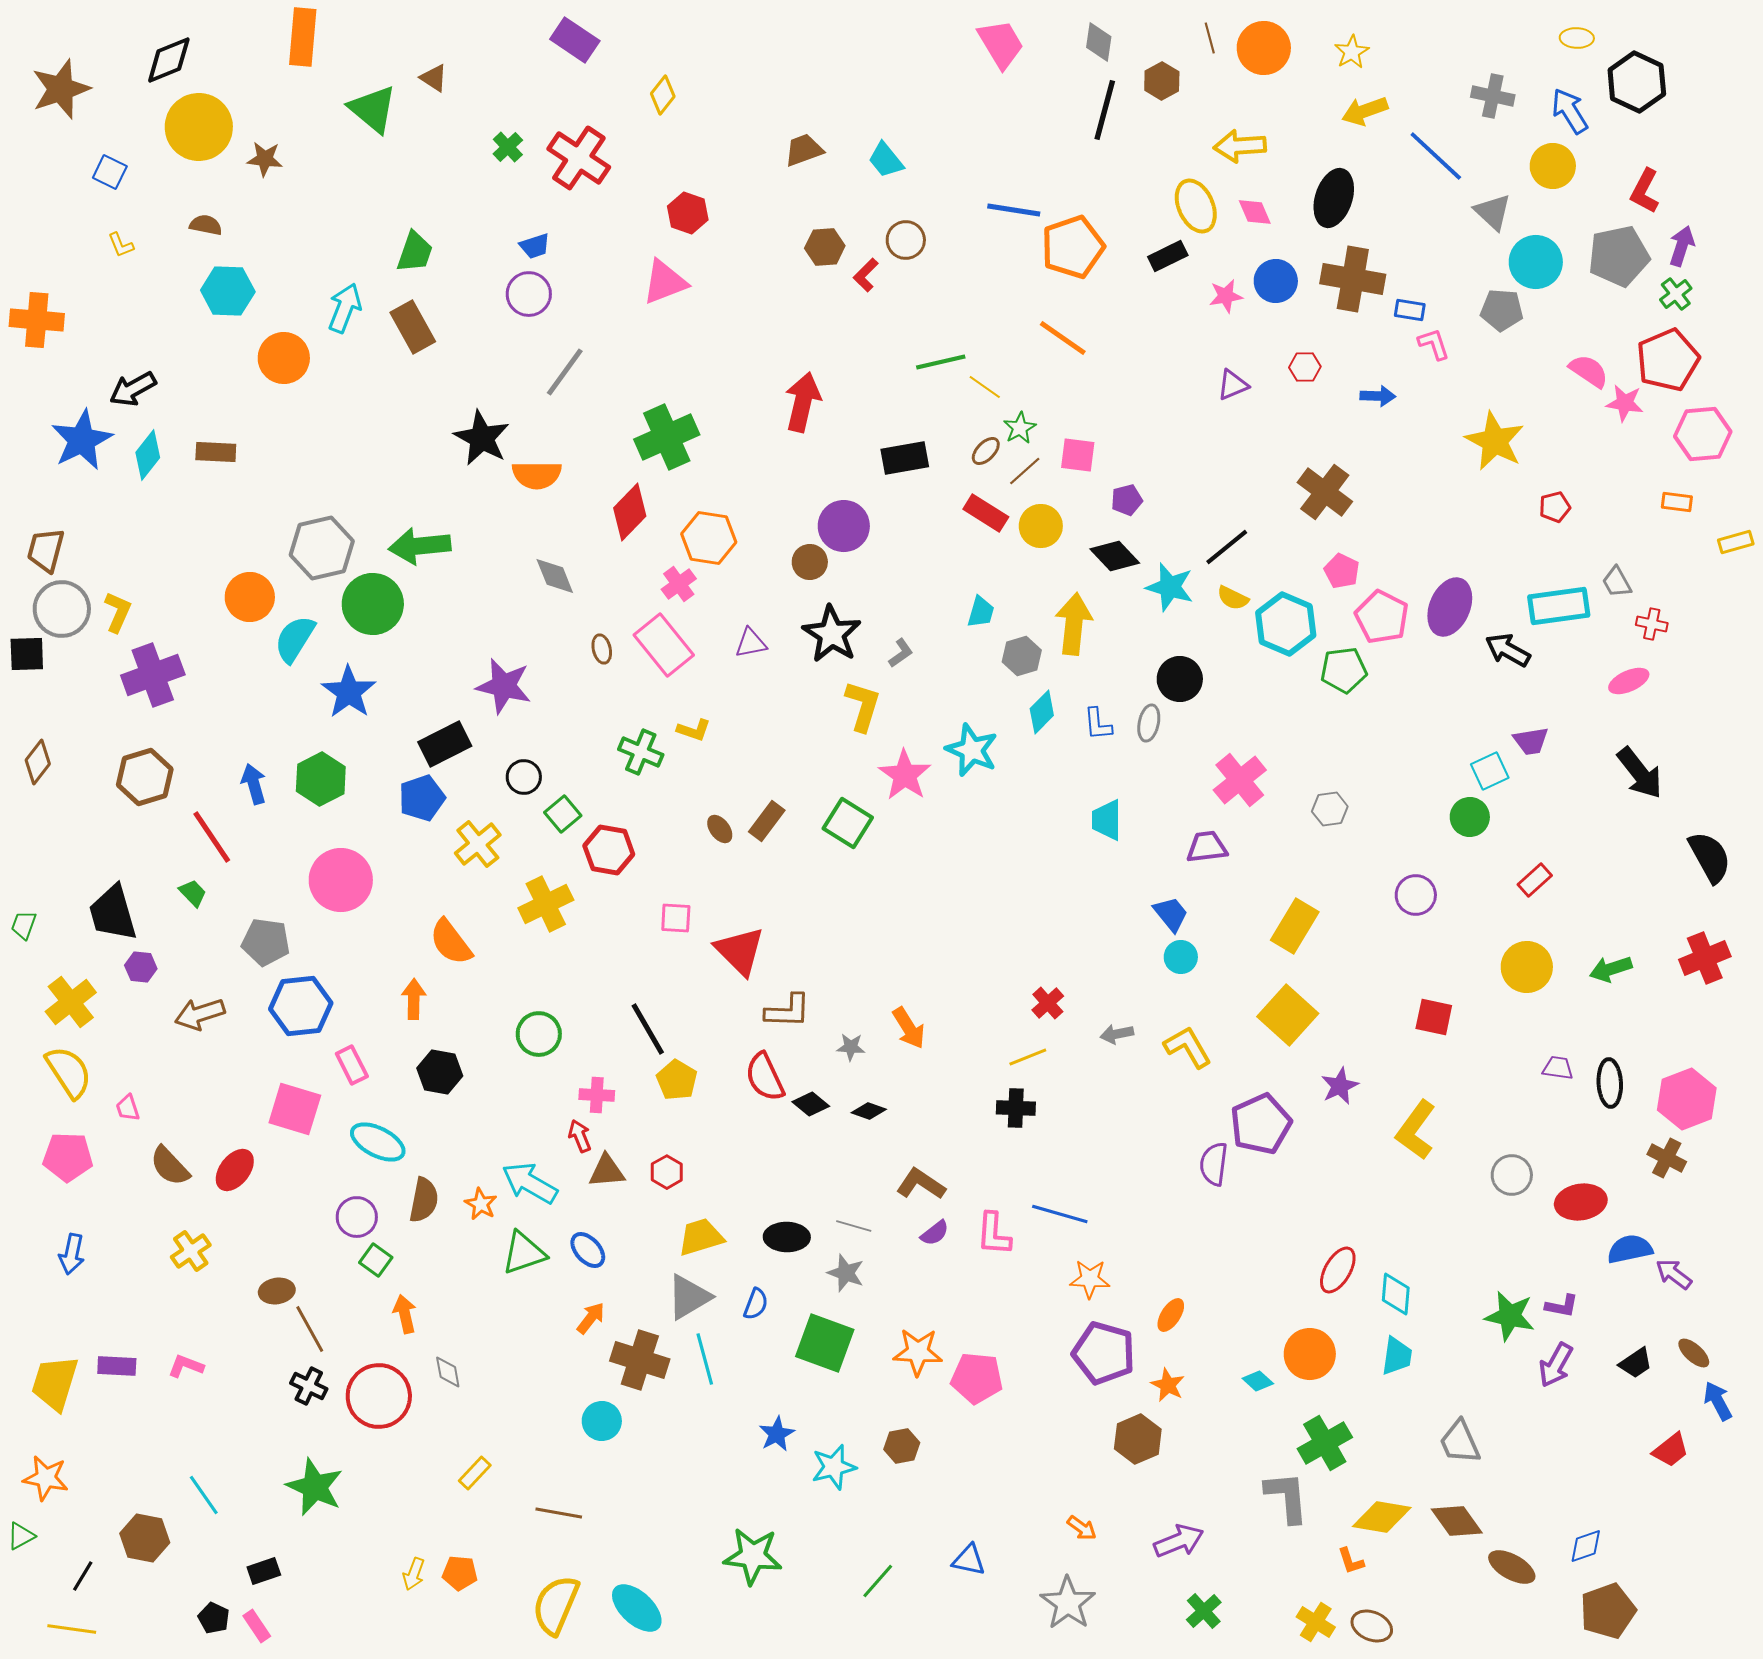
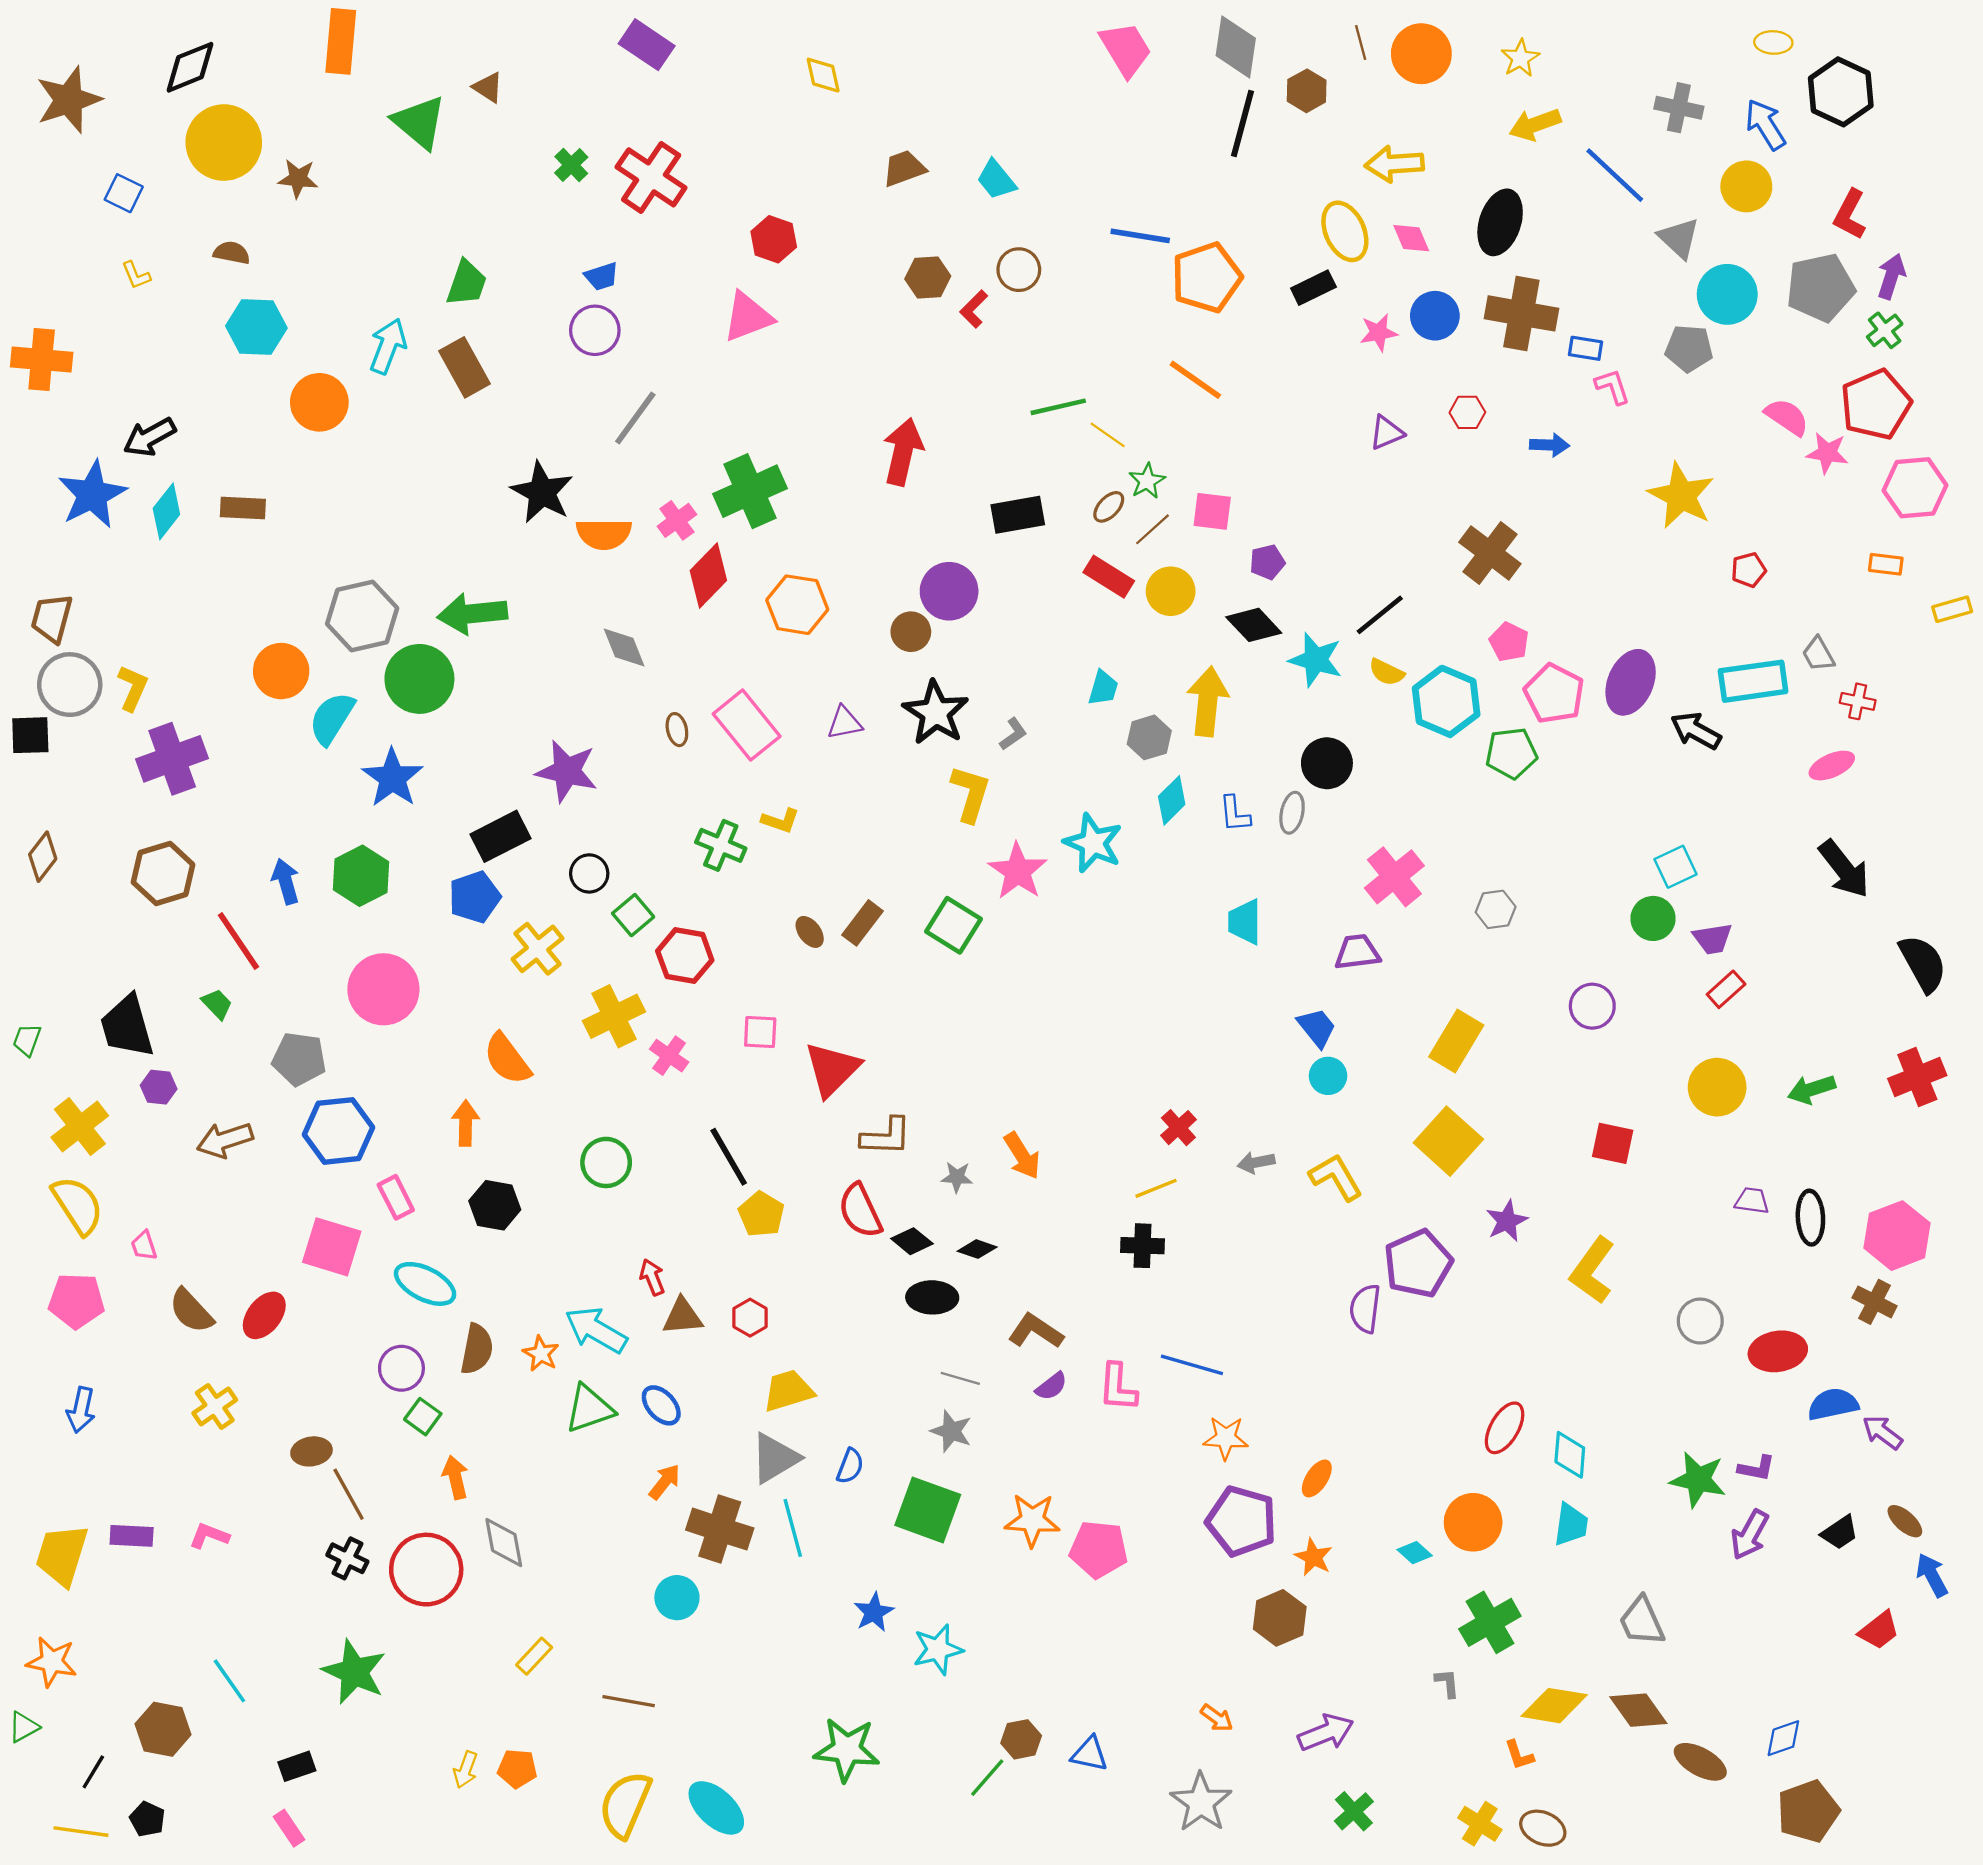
gray diamond: (1099, 42) -> (1236, 47), size x1.4
yellow diamond: (663, 95) -> (823, 75), moved, turned -51
pink cross: (679, 584) -> (677, 520), moved
purple trapezoid: (1531, 741) -> (1713, 939), moved
red triangle: (740, 951) -> (832, 1069), turned 30
pink cross: (597, 1095) -> (669, 1056), moved, turned 32
black ellipse: (787, 1237) -> (932, 1297), moved
gray diamond: (448, 1372) -> (504, 1543), size x1.4
brown hexagon: (902, 1446) -> (1021, 1739), moved
gray L-shape: (1287, 1497) -> (1447, 1683), size x0.5
black pentagon: (214, 1618) -> (147, 1819), moved

